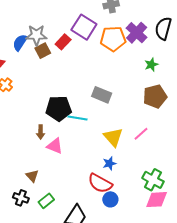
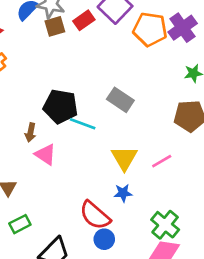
blue star: (109, 163) -> (123, 193), moved

